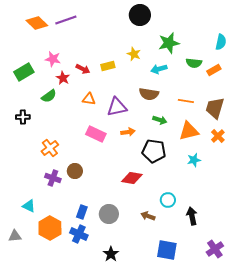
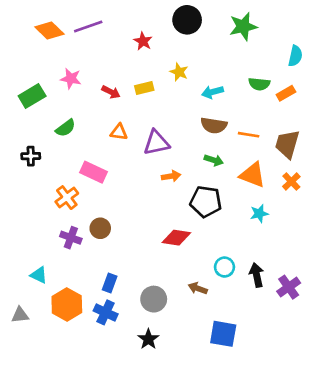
green star: (169, 43) -> (243, 26), moved
red star: (63, 78) -> (143, 41), moved
brown semicircle: (149, 94) -> (214, 125), moved
orange triangle: (189, 131) -> (253, 175), turned 35
pink rectangle: (96, 134) -> (94, 172), moved
gray circle: (109, 214) -> (154, 299), moved
black arrow: (192, 216) -> (257, 275), moved
purple cross: (215, 249) -> (289, 287), moved

